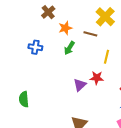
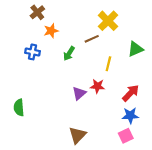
brown cross: (48, 12) -> (37, 12), moved
orange star: (65, 28) -> (51, 31), moved
brown line: (90, 34) -> (92, 39), turned -40

